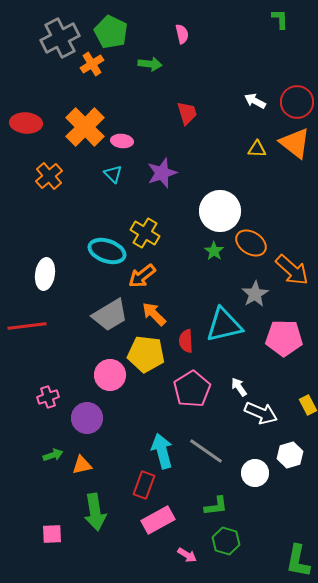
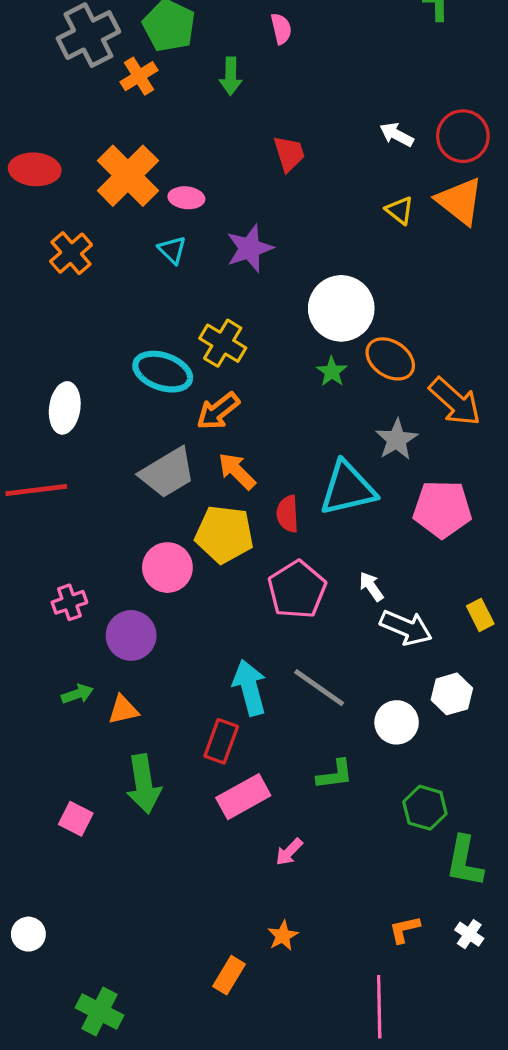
green arrow: (150, 64) -> (231, 76), turned 85
yellow triangle: (257, 149) -> (400, 210), turned 36
pink square: (52, 534) -> (76, 819), turned 30
green hexagon: (226, 541) -> (425, 808), moved
pink arrow: (187, 555) -> (289, 852), turned 102

